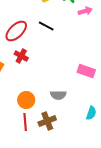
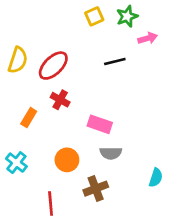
black line: (46, 26) -> (115, 61), moved, turned -42
pink rectangle: (86, 71) -> (100, 124), moved
red line: (25, 122) -> (51, 204), moved

